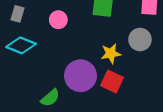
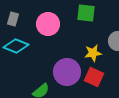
pink circle: (58, 20) -> (48, 24), size x1.5

